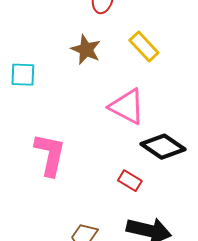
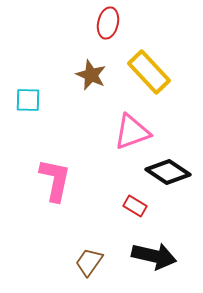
yellow rectangle: (144, 47) -> (149, 72), size x1.4
pink triangle: (127, 107) -> (132, 132), turned -48

